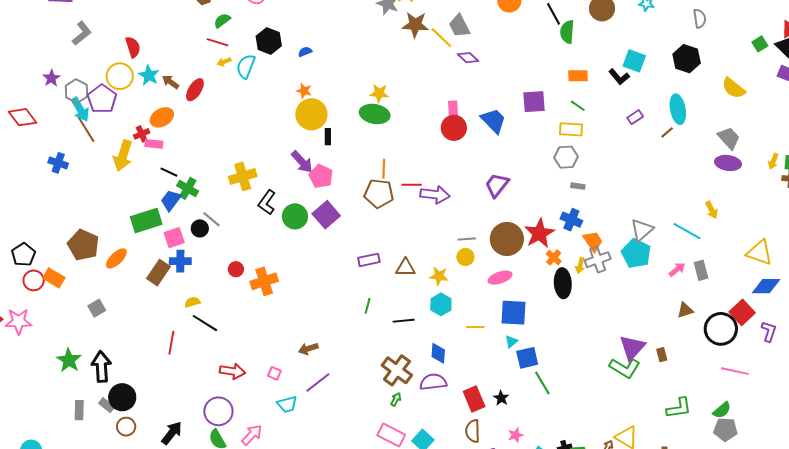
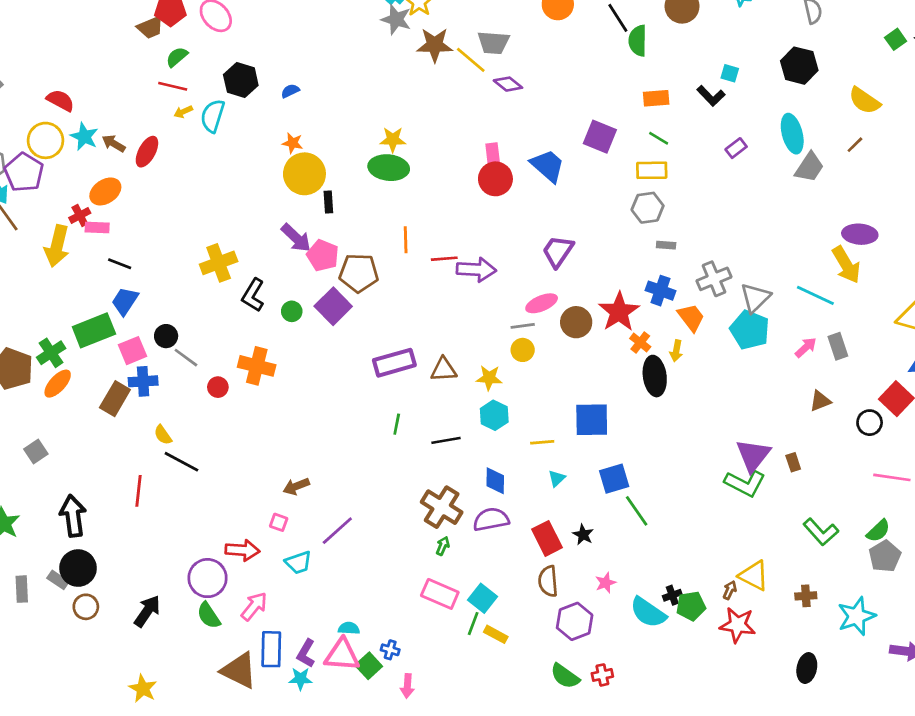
gray trapezoid: (459, 26) -> (493, 43), turned -55
red semicircle: (133, 47) -> (60, 100), turned -40
cyan square: (634, 61) -> (730, 73), size x0.6
purple square: (534, 102) -> (600, 137), turned 30
brown line: (667, 132) -> (855, 145), moved
gray trapezoid: (729, 138) -> (809, 167), moved, turned 80
purple ellipse: (728, 163) -> (860, 234), moved
green cross: (188, 188) -> (51, 353), moved, turned 30
brown pentagon: (379, 193) -> (359, 273), moved
yellow arrow: (712, 210) -> (846, 265), size x1.6
green circle: (295, 216) -> (292, 311), size x0.6
gray line: (212, 219) -> (186, 358), moved
brown circle: (507, 239) -> (576, 322), size x0.7
purple rectangle: (369, 260) -> (394, 363), size x1.4
gray cross: (598, 260) -> (714, 279), moved
pink ellipse: (500, 278) -> (542, 303), moved
orange cross: (264, 281) -> (257, 366), moved, turned 36
yellow semicircle: (192, 302) -> (163, 435), turned -105
black circle: (721, 329) -> (870, 423), size x0.6
cyan triangle: (511, 342) -> (557, 478), moved
brown arrow: (308, 349) -> (296, 486), moved
black arrow: (101, 367) -> (73, 516), moved
red arrow: (232, 371) -> (242, 550), moved
green L-shape: (679, 408) -> (821, 532), turned 60
gray pentagon: (725, 430) -> (885, 556), turned -30

